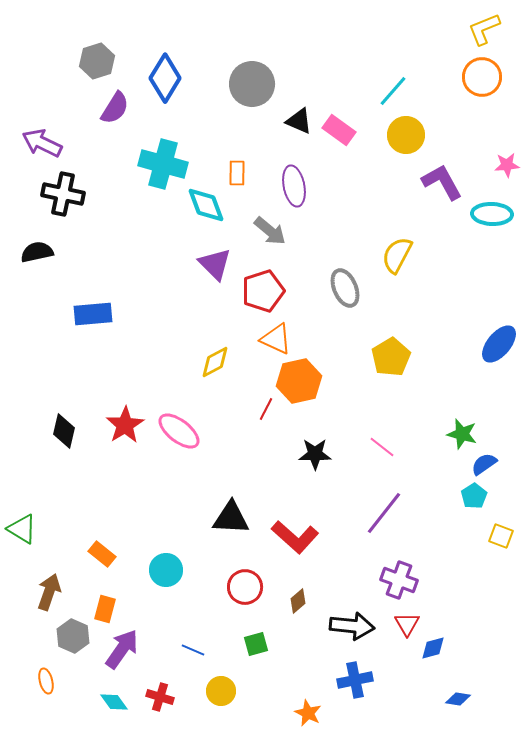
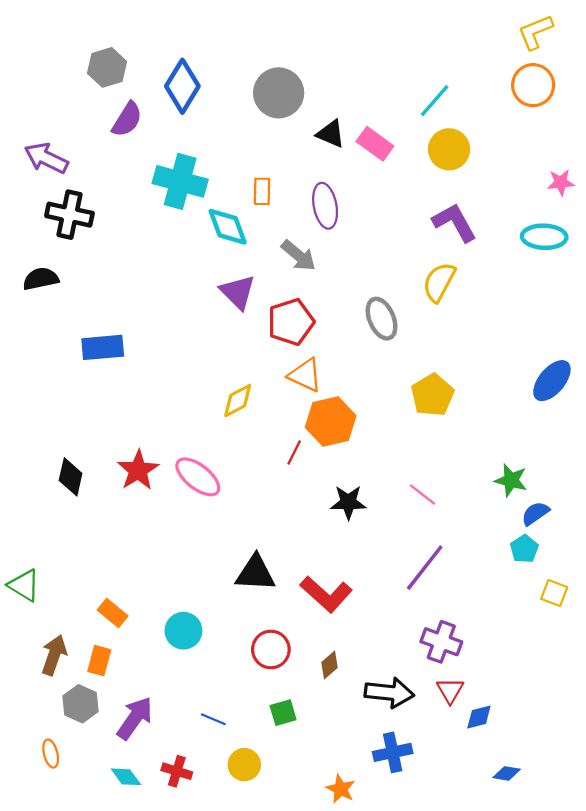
purple L-shape: (442, 182) -> (455, 222), moved
orange rectangle: (105, 609) -> (99, 661), moved

